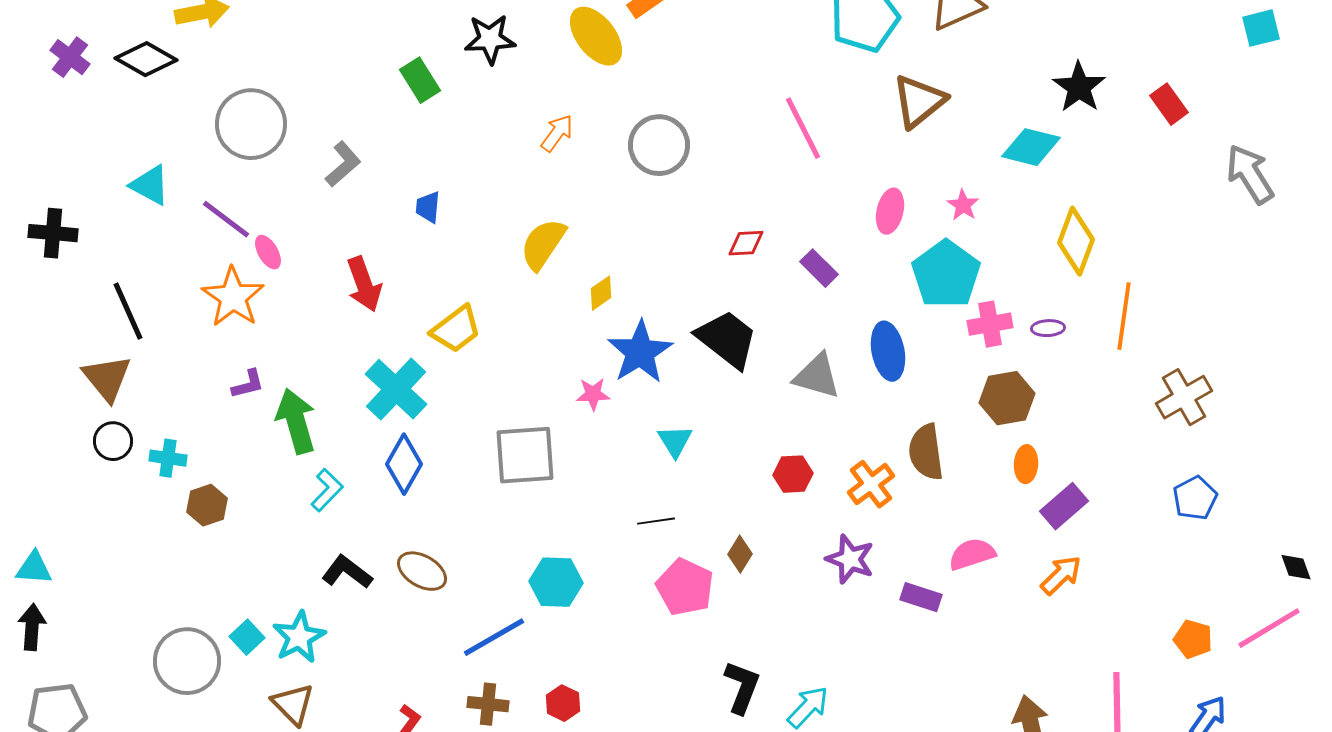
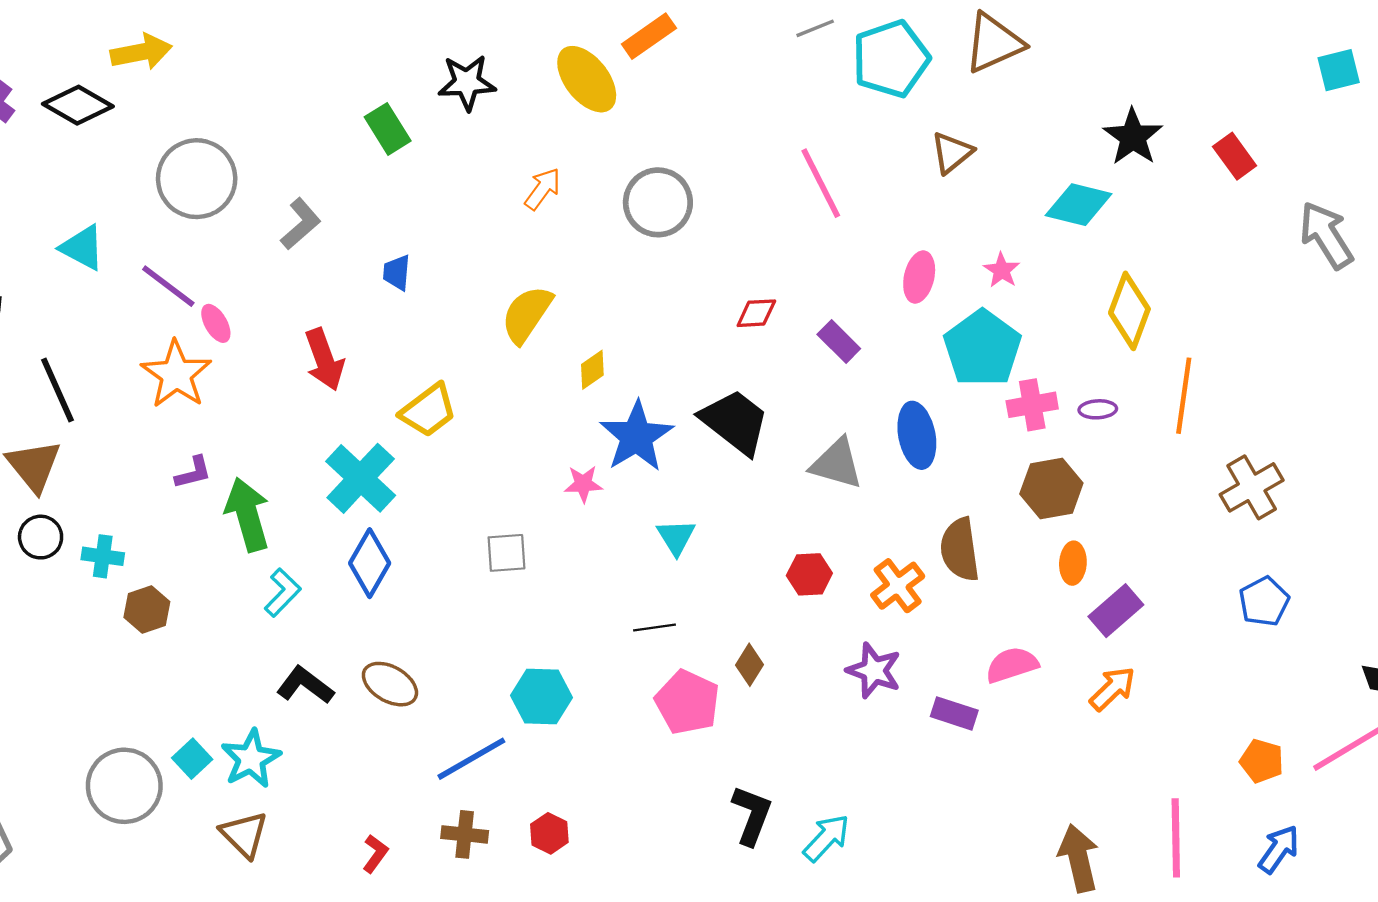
brown triangle: (919, 101) -> (952, 153), size x0.7
gray square: (525, 455) -> (506, 553), size x0.6

